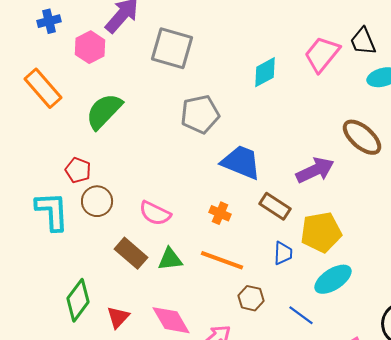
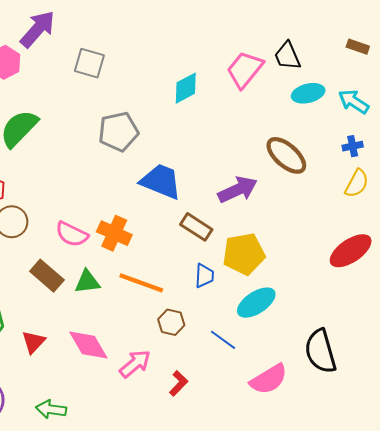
gray square: (172, 48) -> (89, 63), size x0.7
orange cross: (220, 213) -> (114, 233), moved, size x1.5

